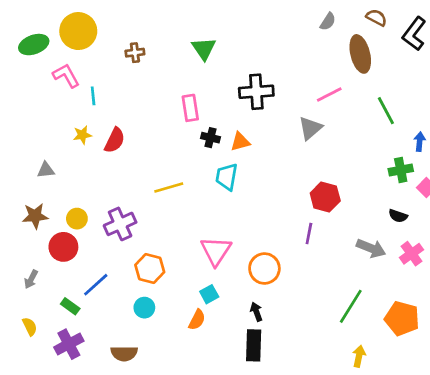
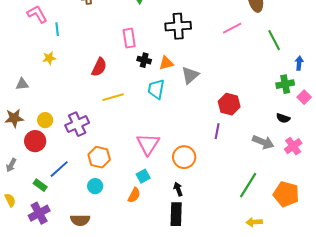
gray triangle: (310, 128) -> (190, 75), moved
red semicircle: (115, 140) -> (99, 67), moved
yellow arrow: (359, 356) -> (254, 222), turned -105

